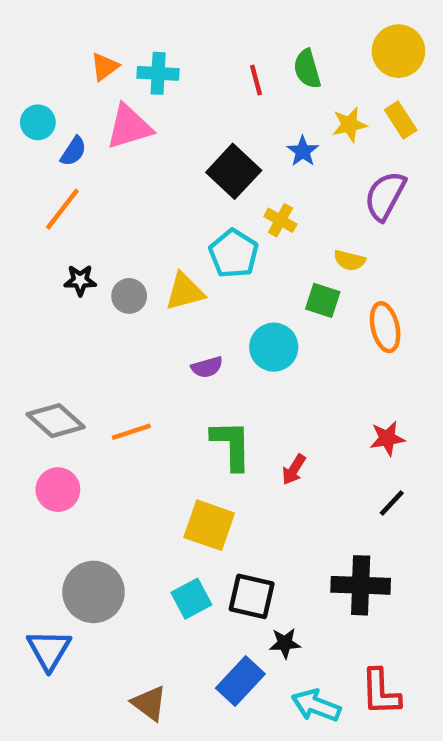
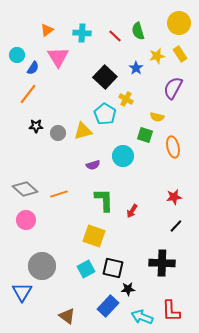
cyan cross: (158, 73) -> (82, 33), moved
red line: (256, 80) -> (115, 36), turned -32
pink triangle: (129, 127) -> (58, 57), turned -45

